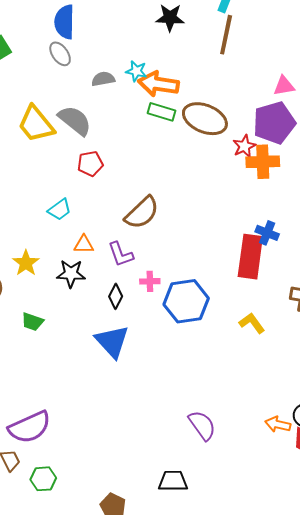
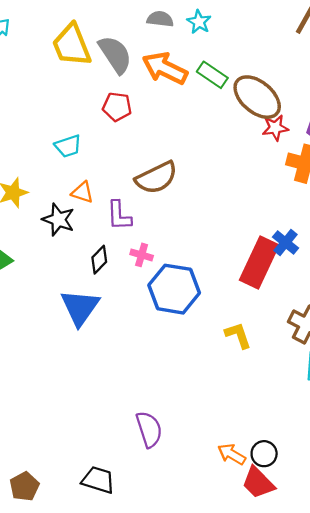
orange arrow: (158, 84) -> (165, 68), moved
red star: (244, 146) -> (275, 128), moved

